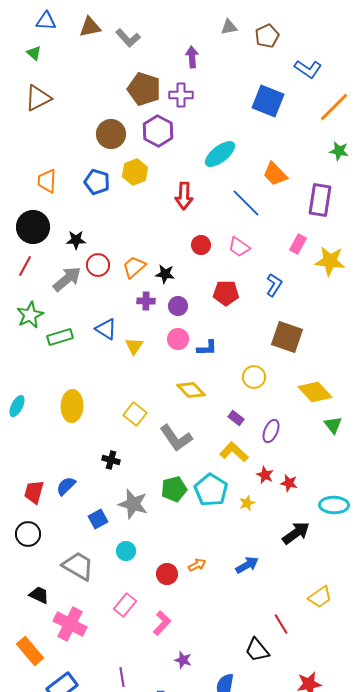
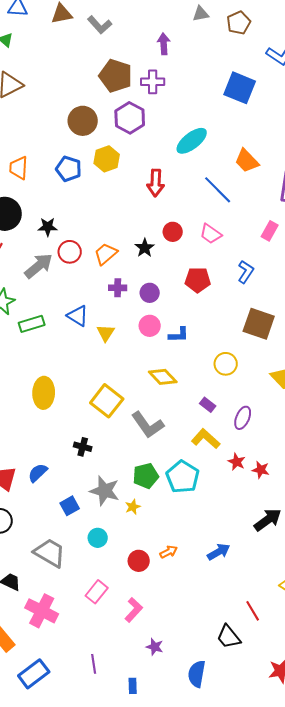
black star: (165, 274) -> (145, 248), moved, turned 30
yellow square: (135, 414) -> (107, 401), size x1.4
yellow star: (247, 503) -> (133, 507), moved

